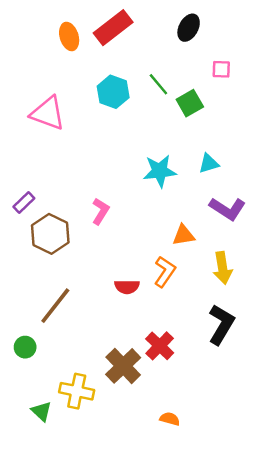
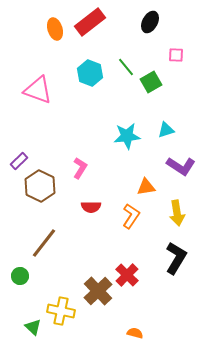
red semicircle: (127, 287) -> (91, 207), moved

